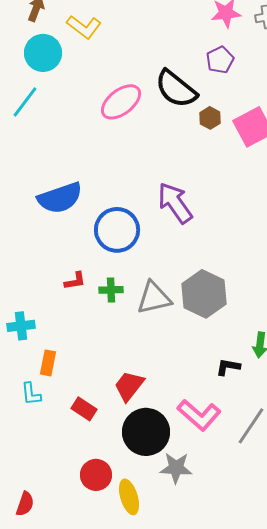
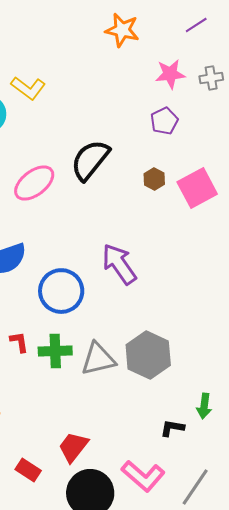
black semicircle: (176, 89) -> (90, 160), moved, turned 90
pink ellipse: (121, 102) -> (34, 183), moved
red L-shape: (75, 281) -> (19, 342), turned -90
green cross: (111, 290) -> (55, 351), size x1.4

